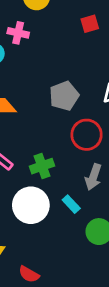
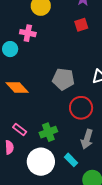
gray pentagon: (64, 96) -> (63, 79), turned 30

